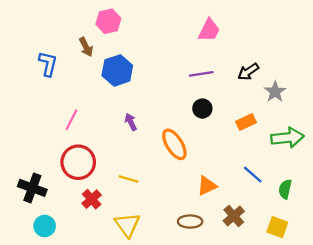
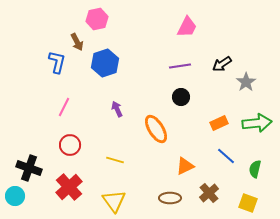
blue L-shape: (48, 64) -> (57, 62), moved
orange rectangle: (246, 122) -> (219, 123), moved
red circle: (78, 162) -> (70, 145), size x0.7
red cross: (92, 199) -> (69, 187), moved, size x1.5
cyan circle: (45, 226) -> (15, 196), moved

